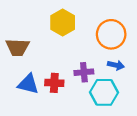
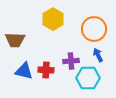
blue arrow: (116, 65) -> (98, 55), turned -128

